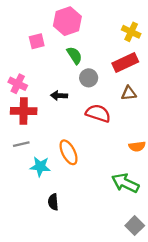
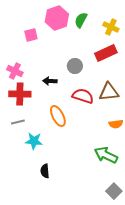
green semicircle: (74, 55) -> (81, 20), moved, turned -119
brown triangle: (129, 93) -> (109, 92), moved, size x1.5
orange ellipse: (69, 152) -> (58, 116), moved

